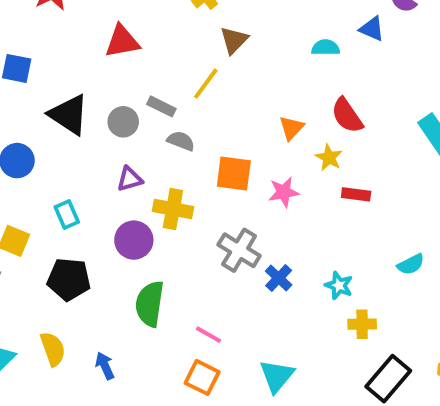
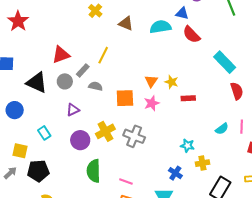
brown triangle: (234, 40) -> (126, 24), moved, turned -42
red triangle: (122, 41) -> (61, 55), moved
cyan semicircle: (326, 48) -> (160, 27), size x1.5
gray rectangle: (161, 106) -> (83, 70), turned -64
red semicircle: (347, 115) -> (191, 35), moved
orange triangle: (291, 128) -> (151, 81), moved
yellow cross: (173, 209) -> (105, 131), moved, turned -30
blue cross: (279, 278) -> (175, 173), moved
black pentagon: (69, 279) -> (38, 171), moved

